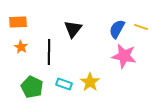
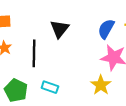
yellow star: (90, 82) -> (101, 85), moved

